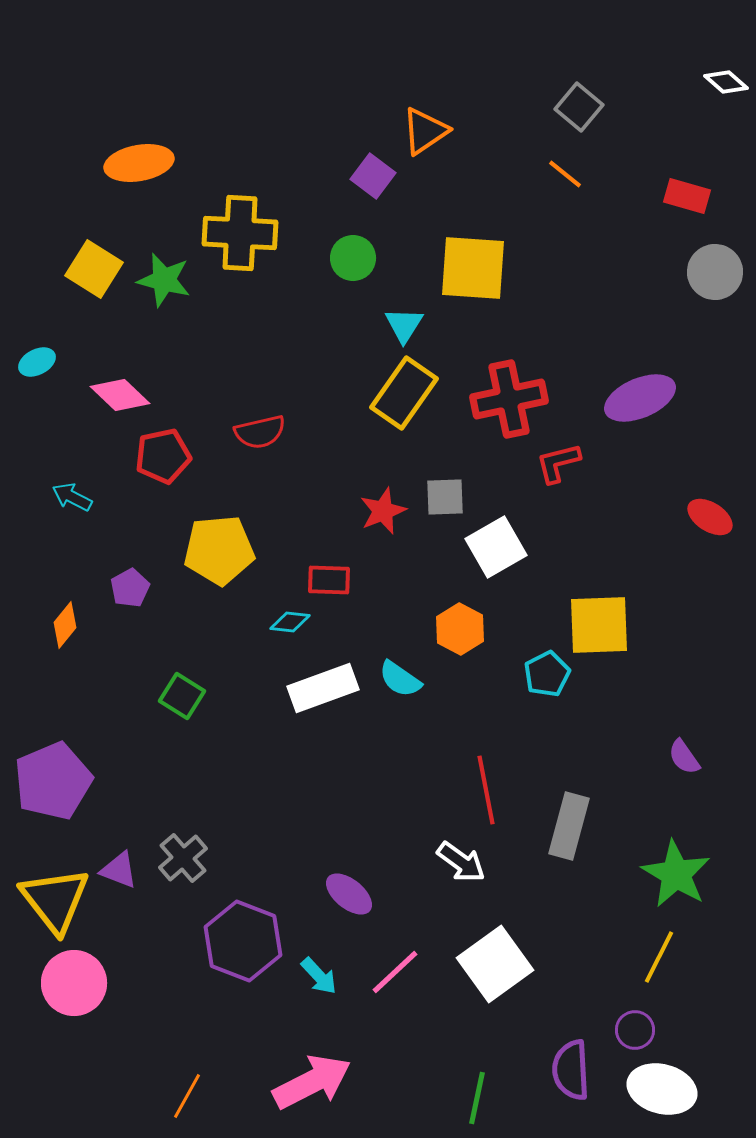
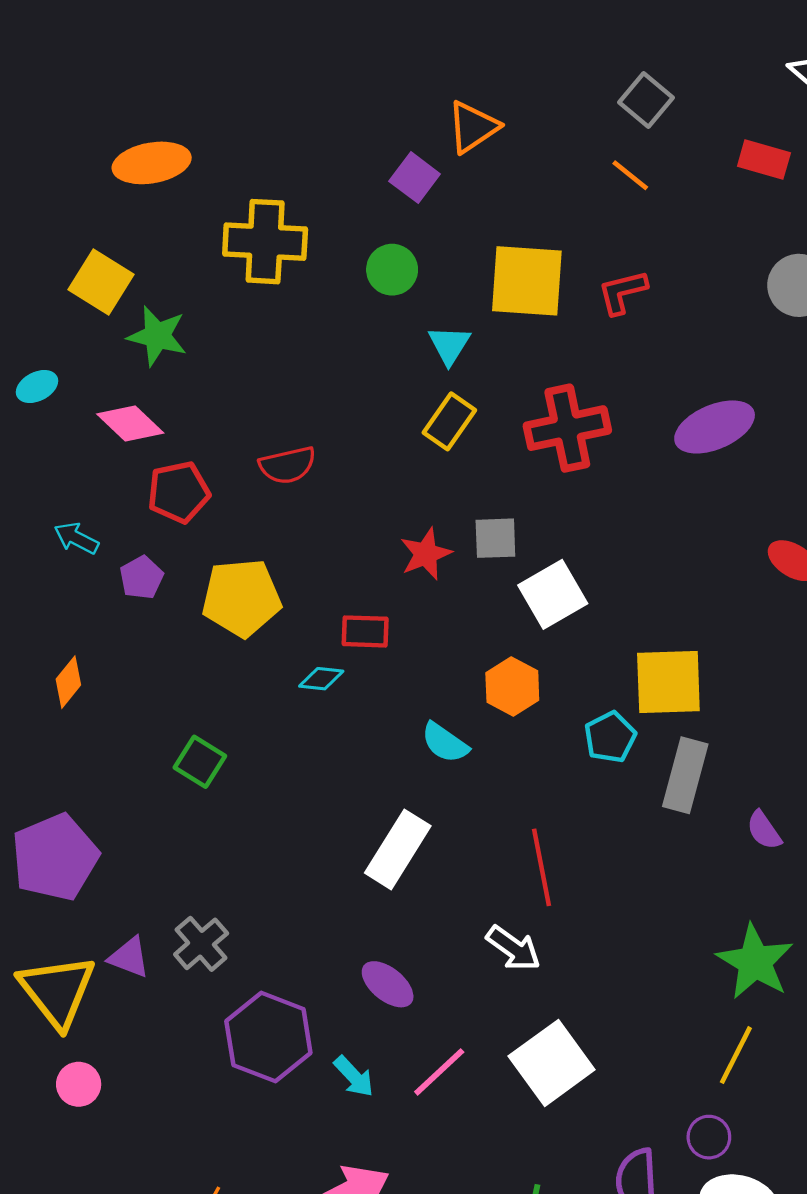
red rectangle: (687, 196) -> (764, 160), moved
green star: (164, 280) -> (157, 336), moved
yellow rectangle: (404, 393) -> (449, 421), size x0.7
red L-shape: (558, 463) -> (622, 292), moved
purple pentagon: (130, 588) -> (141, 578), moved
white rectangle: (323, 688) -> (398, 849), moved, turned -38
gray rectangle: (569, 826) -> (685, 775), moved
pink circle: (74, 983) -> (79, 1084), size x0.6

